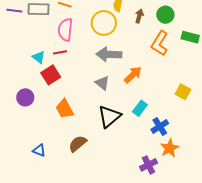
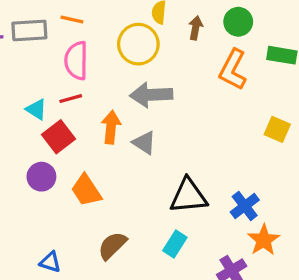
orange arrow: (133, 75) -> (111, 127), moved, turned -36
yellow square: (183, 92) -> (277, 129), moved
purple circle: (25, 97) -> (41, 177), moved
cyan rectangle: (140, 108) -> (175, 244), moved
black triangle: (109, 116) -> (188, 196), moved, turned 40

